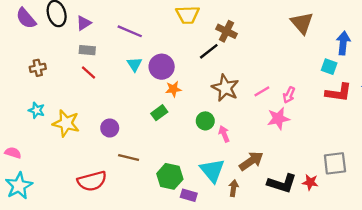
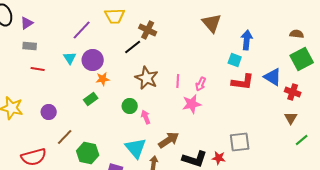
purple line: (130, 31) -> (82, 30), moved, turned -70
red line: (88, 73) -> (38, 69), moved, turned -32
pink line: (262, 91) -> (178, 81), turned -56
brown line: (129, 157) -> (65, 137), turned -60
green hexagon: (170, 176) -> (88, 153), moved

